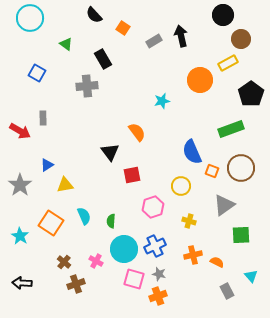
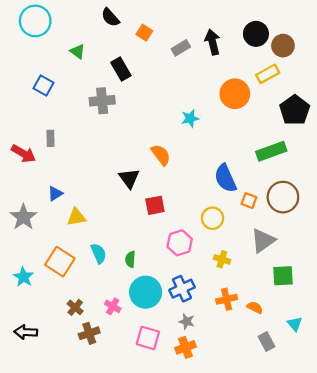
black circle: (223, 15) -> (256, 34), moved
pink square: (134, 279) -> (148, 338), moved

